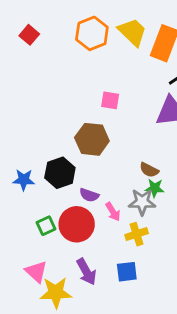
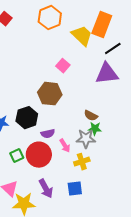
yellow trapezoid: (132, 32) -> (82, 36), moved
pink square: (110, 100) -> (63, 66), turned 32
purple semicircle: (89, 195) -> (48, 134), turned -32

